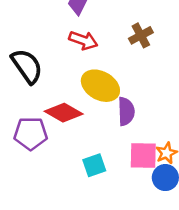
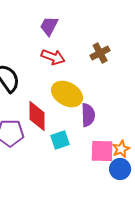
red diamond: (64, 113) -> (37, 116), turned 60
cyan square: (94, 165) -> (60, 140), moved

